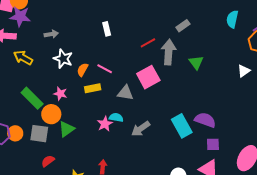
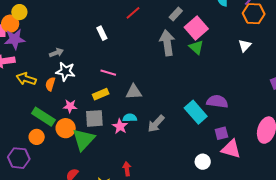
gray arrow: (51, 34) -> (56, 53), moved
red line: (148, 43) -> (133, 13), moved
orange semicircle: (83, 70) -> (50, 84), moved
pink square: (148, 77) -> (196, 28), moved
green triangle: (67, 129) -> (84, 139), size x1.4
orange circle: (15, 133) -> (37, 137), moved
gray square: (39, 134) -> (94, 118), moved
purple square: (213, 144) -> (221, 133), moved

